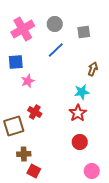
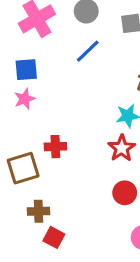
pink star: (28, 81) -> (25, 99), moved
red cross: (35, 112) -> (55, 147), turned -32

